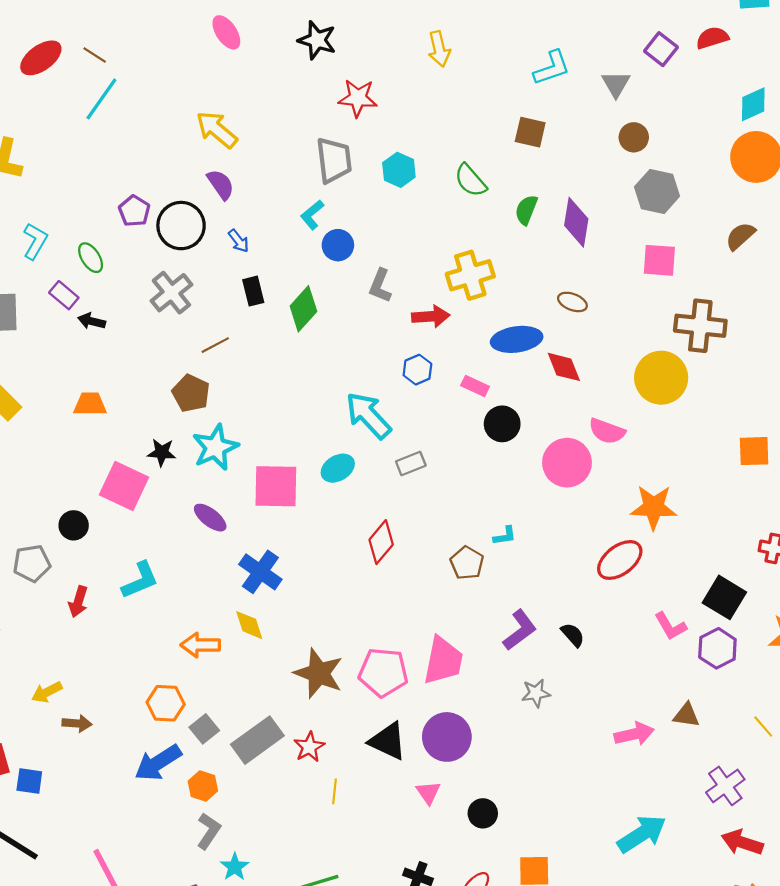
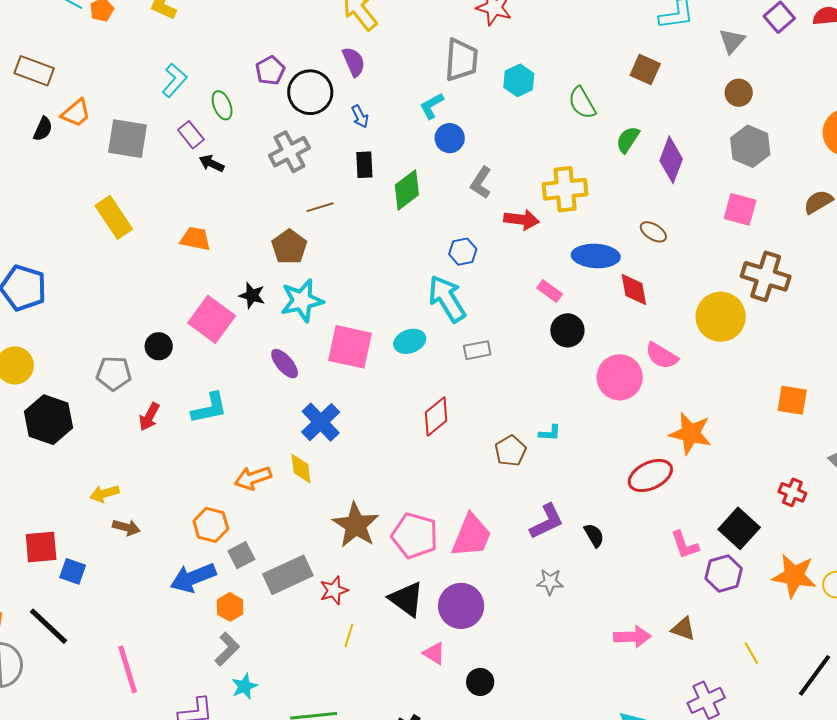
blue hexagon: (417, 370) -> (463, 252), moved
orange arrow: (200, 645) -> (253, 478), turned -30
pink triangle: (428, 793) -> (434, 653), turned -35

